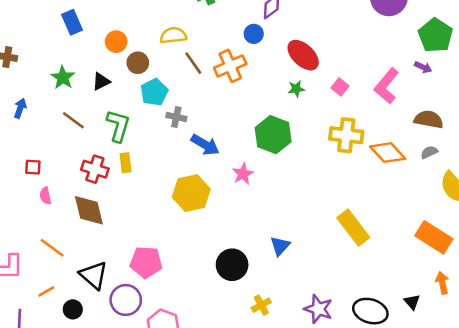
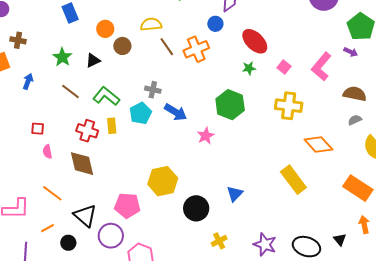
cyan pentagon: (154, 92) -> (140, 113), moved
green L-shape: (118, 126) -> (106, 96), turned -68
orange diamond: (388, 153) -> (318, 144), moved
yellow hexagon: (191, 193) -> (163, 181), moved

